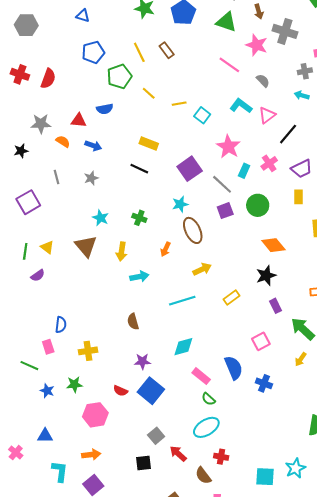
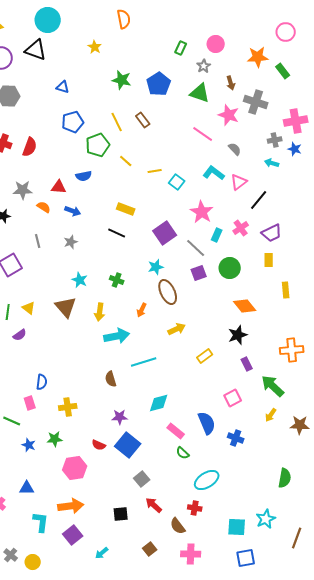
cyan arrow: (139, 277) -> (117, 336), size x1.4
cyan line: (182, 301) -> (144, 362), moved
cyan ellipse: (206, 427) -> (207, 480), moved
gray square: (156, 436) -> (142, 479), moved
orange arrow: (91, 455) -> (71, 506), size x1.4

